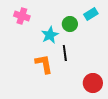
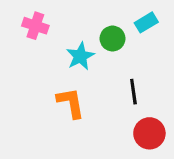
black line: (65, 53) -> (133, 92), moved

